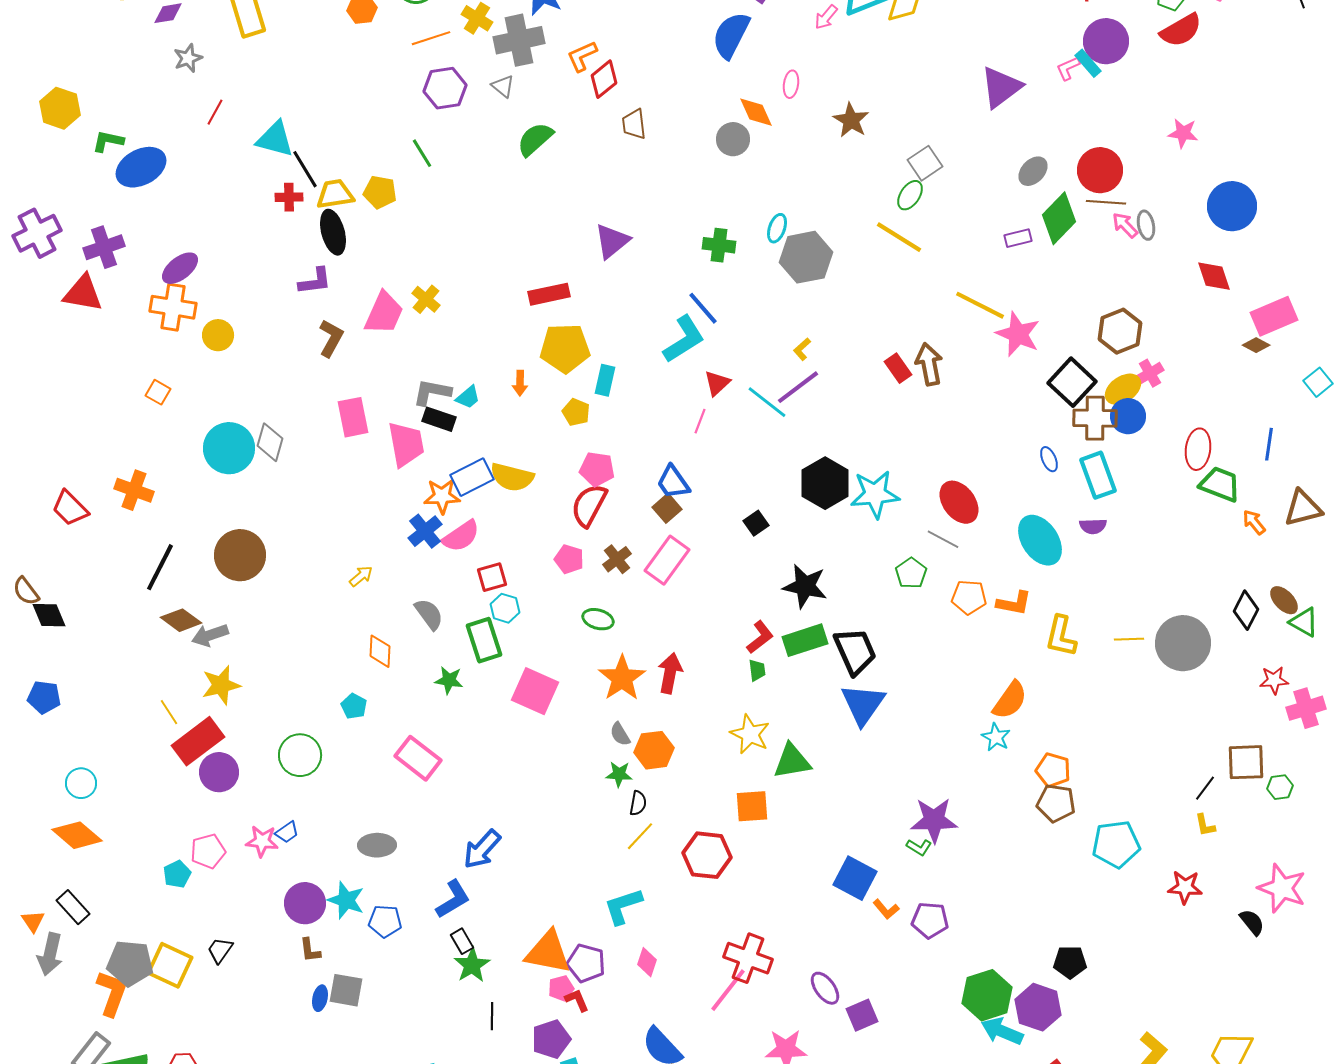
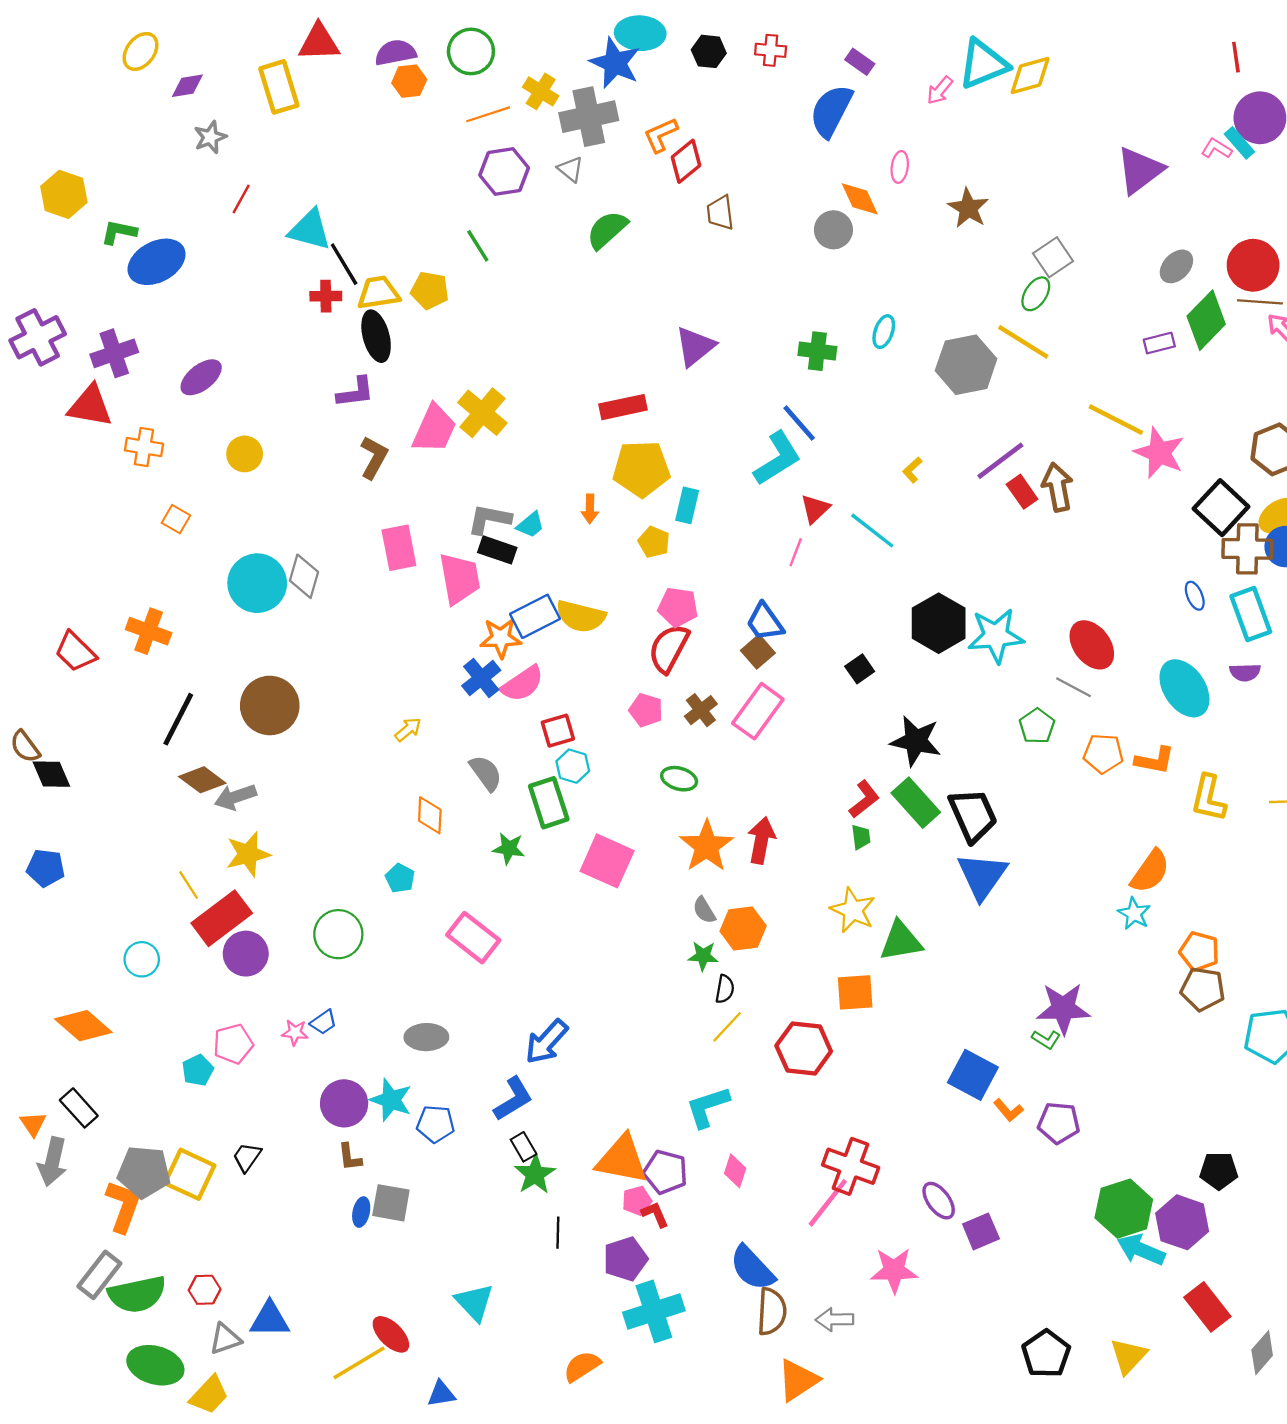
pink L-shape: (1068, 68) -> (1216, 149), turned 56
gray hexagon: (806, 257) -> (966, 365), moved
yellow cross: (426, 299) -> (482, 413), size x1.5
orange cross: (173, 307) -> (144, 447), moved, size x0.7
purple line: (798, 387) -> (1000, 461), moved
green rectangle: (805, 640) -> (916, 803), turned 66
cyan circle: (81, 783) -> (142, 959), moved
pink star: (262, 841) -> (295, 1032), size x0.7

